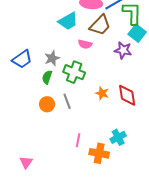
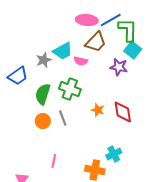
cyan trapezoid: (68, 21) -> (63, 51), moved
gray star: (52, 58) -> (44, 60), moved
green semicircle: (47, 77) -> (43, 94), size x1.5
pink line: (78, 140) -> (54, 161), moved

